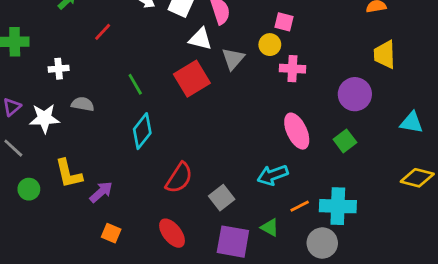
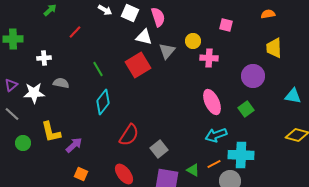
pink square: (284, 22) -> (226, 25), moved
cyan arrow: (273, 175) -> (216, 135), moved
orange line: (300, 206) -> (214, 164), moved

